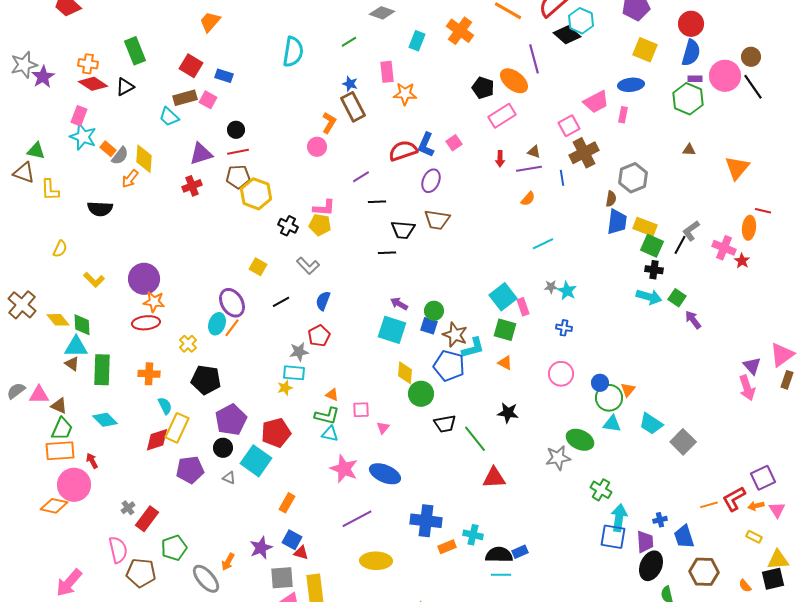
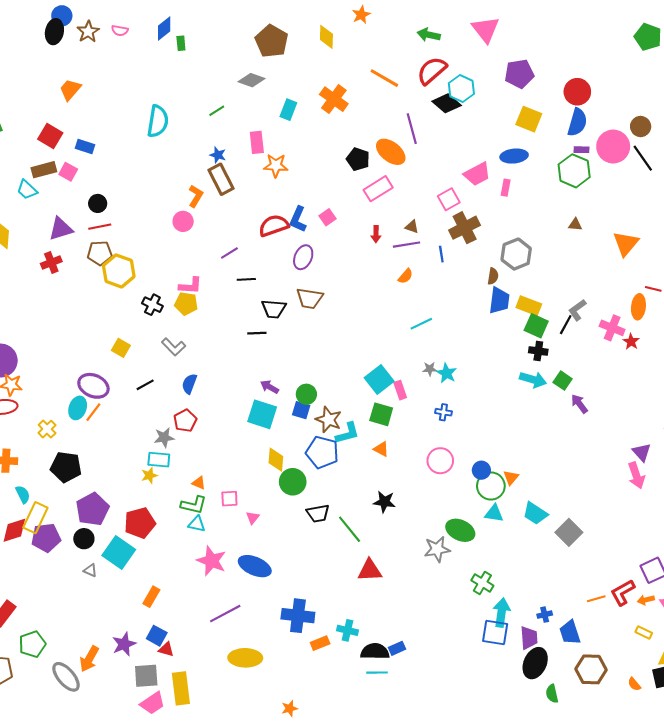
purple ellipse: (232, 303) -> (93, 386), turned -36
purple pentagon: (190, 470) -> (46, 538), moved
orange arrow: (228, 562) -> (89, 659), size x1.4

